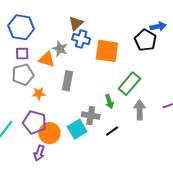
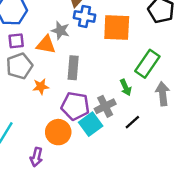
gray cross: (91, 116) -> (105, 106), turned -30
purple pentagon: (35, 122) -> (75, 106), moved
purple arrow: (39, 153) -> (36, 157), moved

